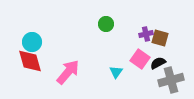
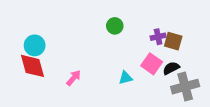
pink arrow: (68, 72) -> (74, 78), size x0.6
cyan triangle: (116, 72) -> (126, 78), turned 40

